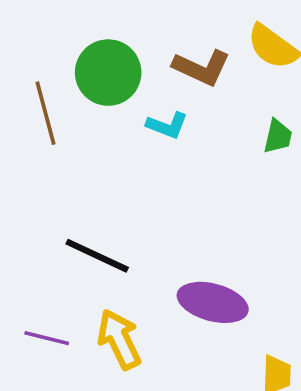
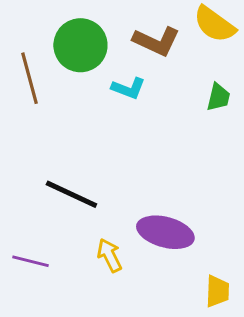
yellow arrow: (119, 339) -> (109, 255), moved, size x0.7

